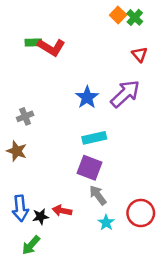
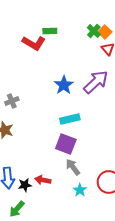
orange square: (118, 15) -> (105, 32), moved
green cross: (135, 17) -> (94, 31), moved
green rectangle: (33, 42) -> (50, 31), moved

